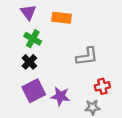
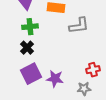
green cross: (33, 39) -> (30, 27), turned -35
gray L-shape: (87, 56) -> (79, 26), moved

